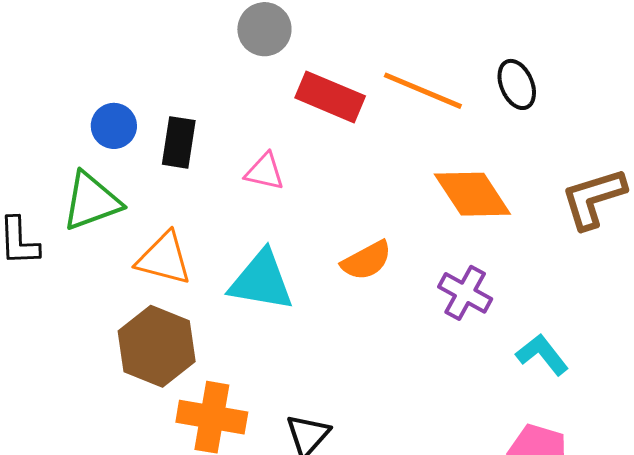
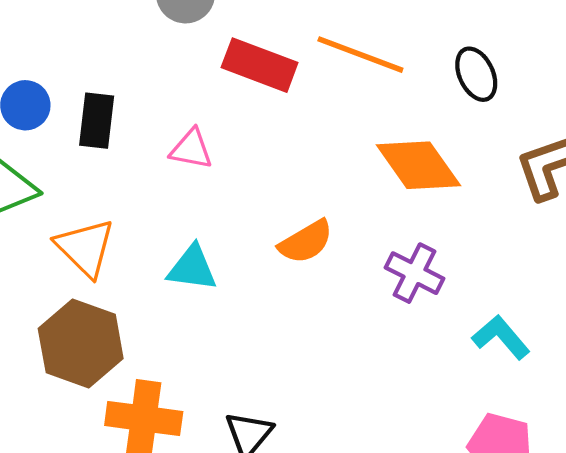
black ellipse: (517, 84) -> (476, 74), moved
orange triangle: (164, 259) -> (85, 248), turned 32
cyan triangle: (261, 281) -> (192, 268), size x0.7

